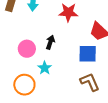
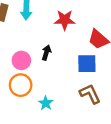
cyan star: (45, 68) -> (46, 103), moved
orange circle: (24, 85) -> (21, 85), moved

